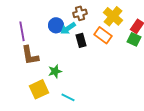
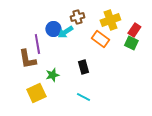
yellow cross: (113, 16) -> (110, 20), turned 30
purple line: (22, 31) -> (37, 44), moved
black rectangle: (81, 40) -> (83, 67), moved
cyan line: (68, 97) -> (83, 97), moved

